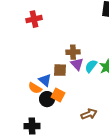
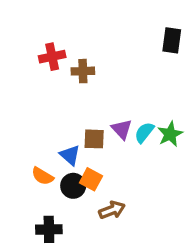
brown cross: (73, 52) -> (83, 71), moved
orange semicircle: (35, 88) -> (42, 176), moved
brown arrow: (89, 114) -> (112, 210), moved

